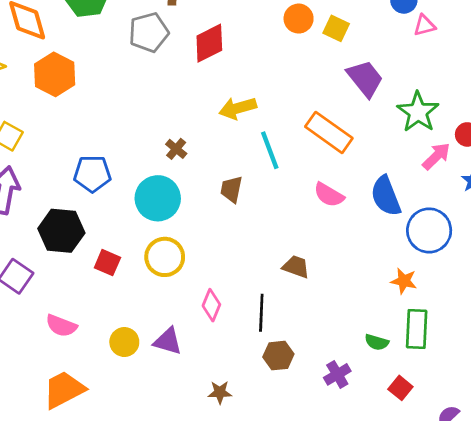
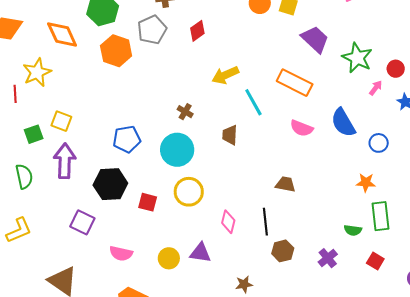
red diamond: (209, 43) -> (197, 31), size x0.7
orange hexagon: (55, 74) -> (116, 51), moved
pink arrow: (436, 156) -> (376, 88), size x0.7
blue circle: (429, 230) -> (379, 143), size x0.6

